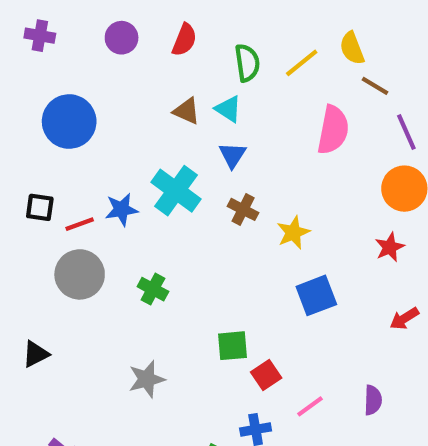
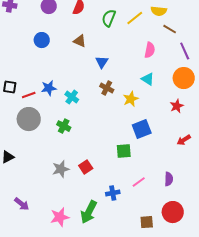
yellow semicircle: (352, 48) -> (159, 11), turned -63
green semicircle: (247, 63) -> (109, 18), turned -150
cyan triangle: (228, 109) -> (148, 79), moved
blue circle: (69, 122) -> (42, 40), moved, size x0.6
pink semicircle: (333, 130) -> (150, 50), size x0.7
cyan cross: (176, 191) -> (72, 97), moved, size x0.6
green square: (233, 346) -> (124, 151), moved
red square: (266, 375) -> (86, 167), moved

